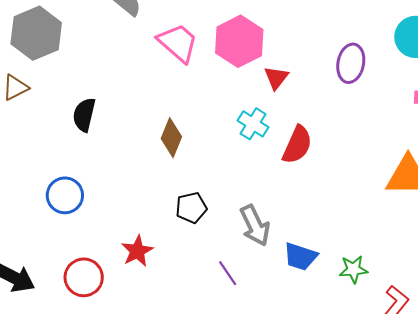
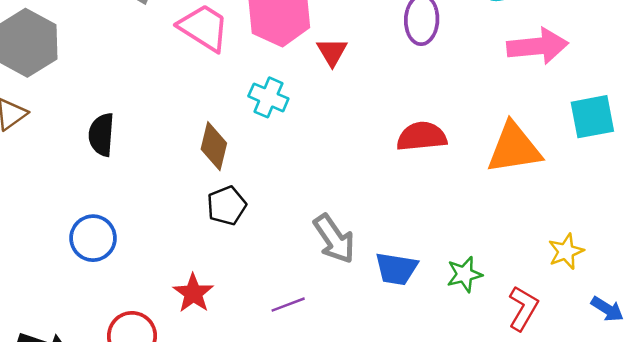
cyan cross: (253, 124) -> (268, 97), moved
red semicircle: (297, 145) -> (422, 137), moved, turned -111
black pentagon: (191, 208) -> (227, 206), moved
purple line: (228, 273) -> (288, 305), moved, turned -68

